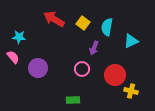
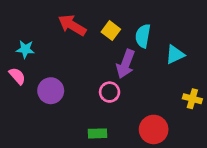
purple arrow: (94, 48) -> (126, 64), size x1.5
red circle: (115, 75) -> (154, 129), moved
yellow cross: (131, 91) -> (192, 99), moved

